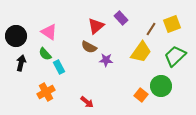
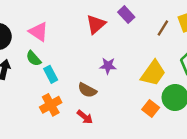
brown semicircle: (89, 47) -> (87, 90), moved
yellow trapezoid: (141, 52) -> (153, 73), moved
orange cross: (46, 92) -> (51, 105), moved

